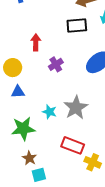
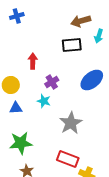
cyan star: (49, 112) -> (44, 101), moved

